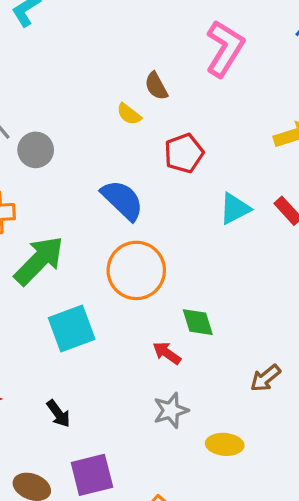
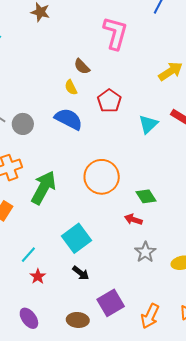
yellow semicircle: (129, 114) -> (71, 87), turned 42
blue semicircle: (122, 200) -> (69, 119), moved
cyan square: (72, 328) -> (76, 238), moved

